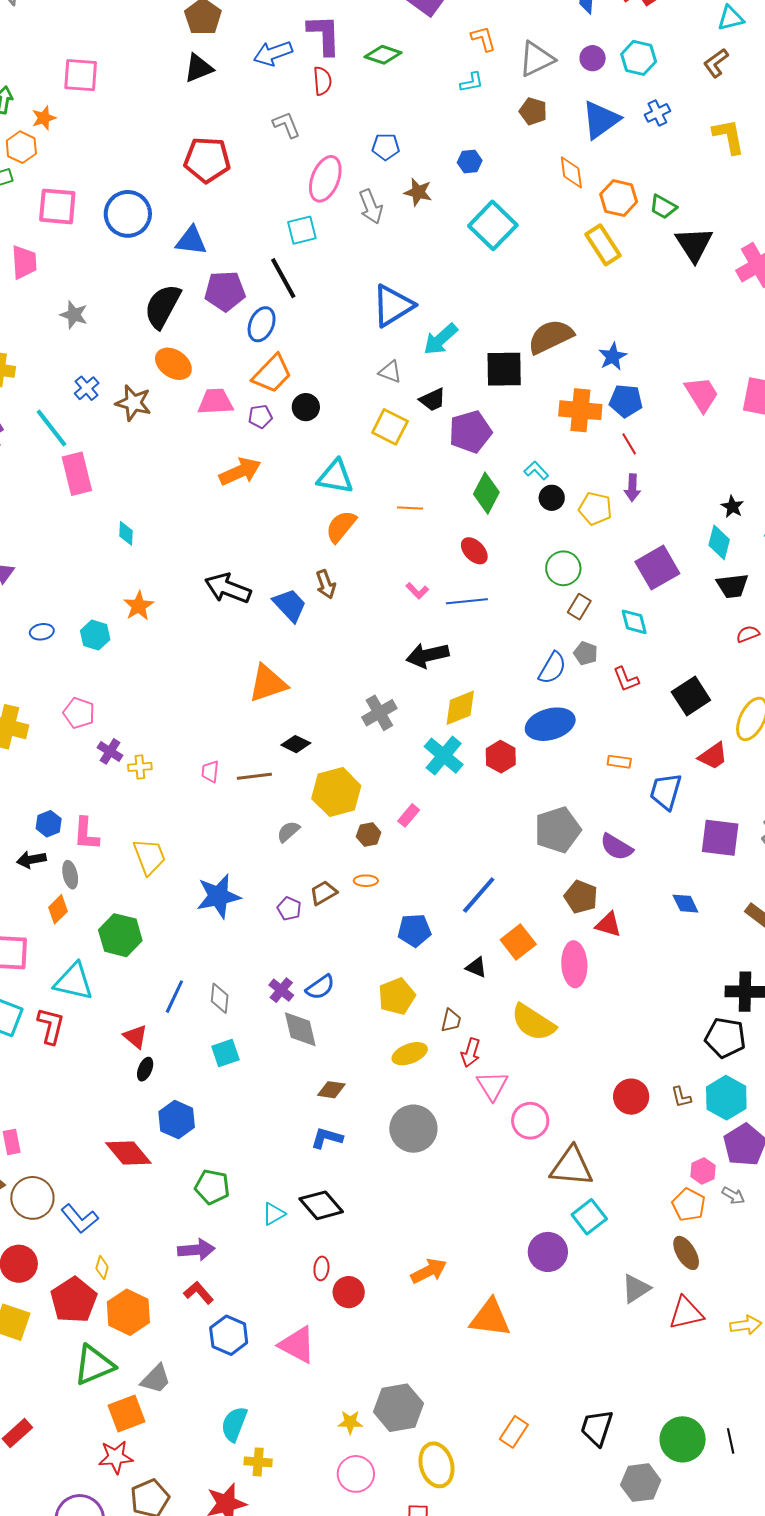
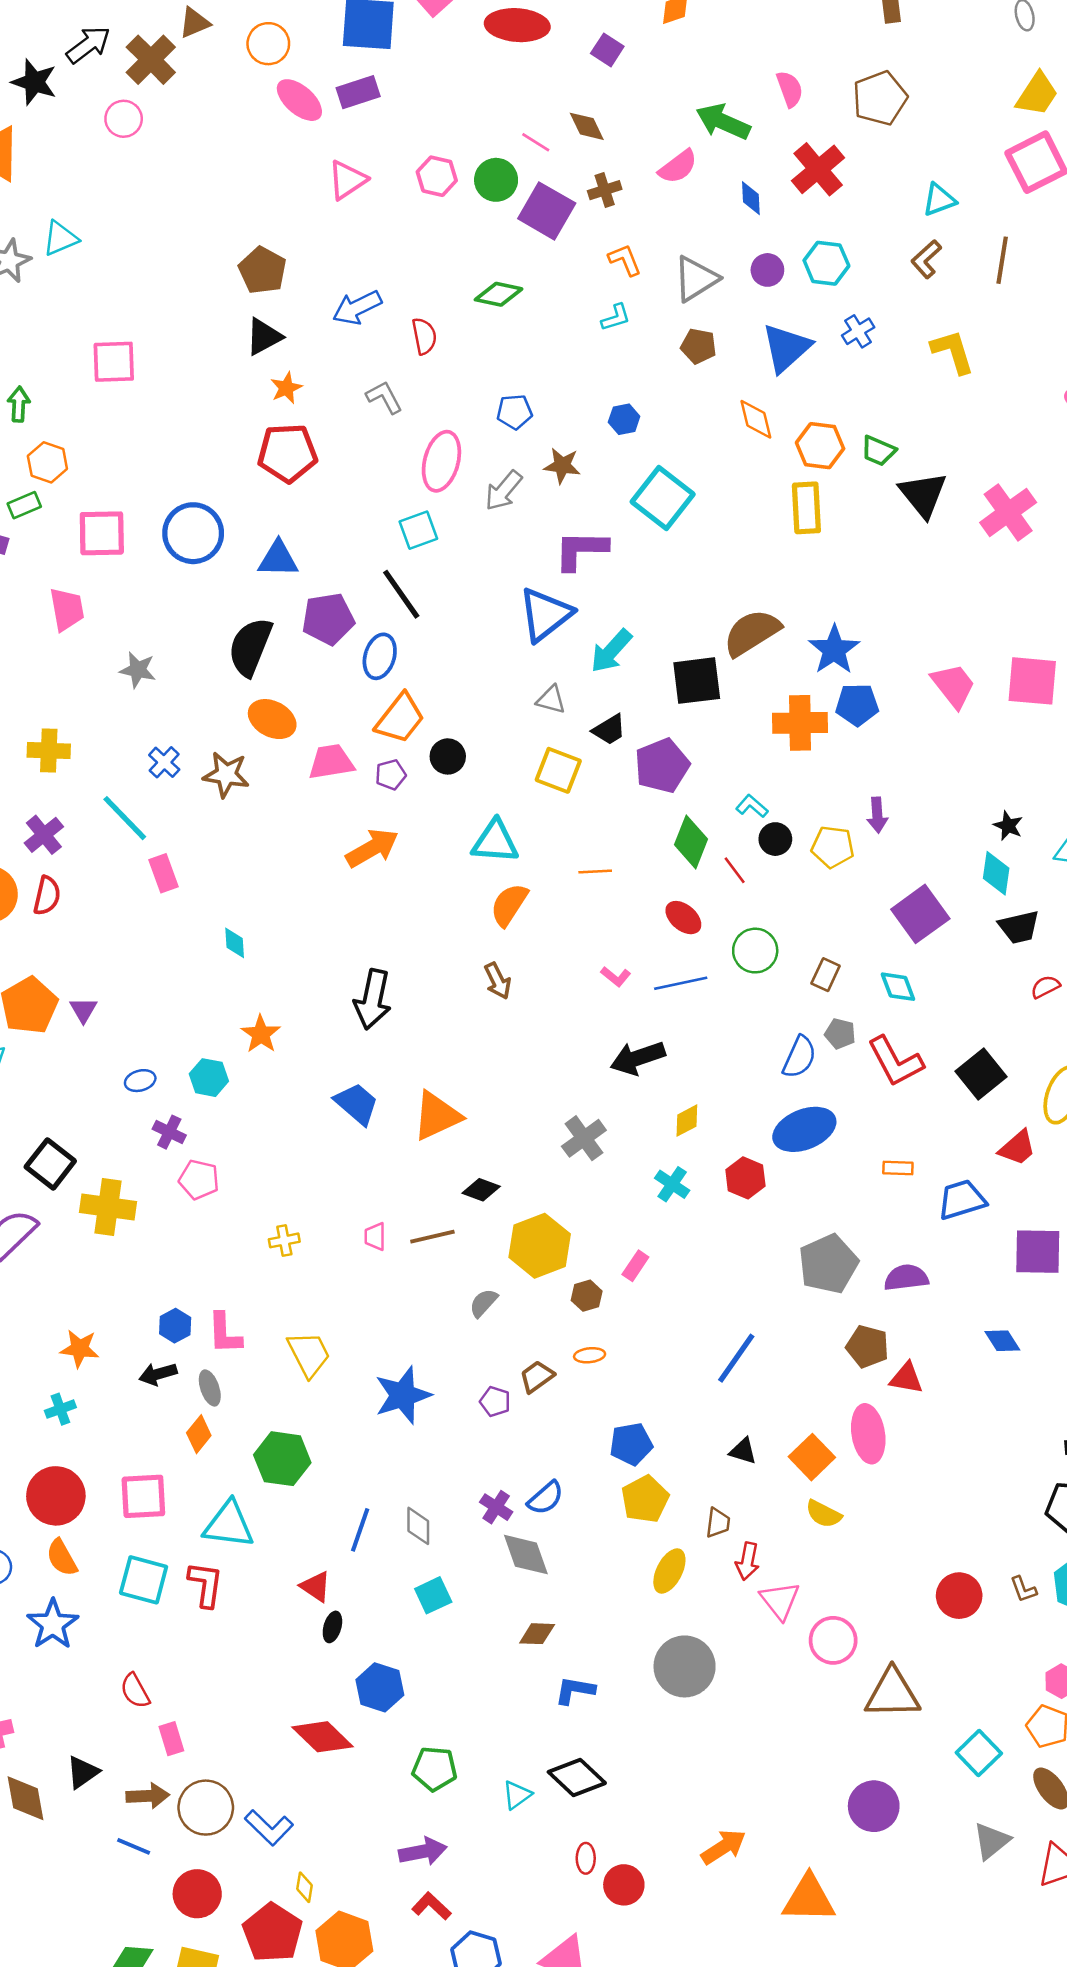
purple L-shape: (324, 35) -> (581, 550), moved, turned -81
orange star: (44, 118) -> (286, 388), moved
gray arrow: (371, 207) -> (504, 491), turned 68
yellow rectangle: (603, 245) -> (806, 508), turned 36
blue star: (613, 357) -> (834, 650), size x1.4
red line: (629, 444) -> (735, 870), moved
pink rectangle: (77, 474) -> (163, 873), size x0.7
green circle: (563, 568) -> (755, 951), moved
black arrow: (228, 588) -> (373, 999), turned -93
blue trapezoid: (290, 605) -> (357, 1104), moved
red L-shape: (626, 679) -> (895, 1061), size x1.6
yellow diamond: (460, 708) -> (687, 1121), size x0.7
purple cross: (110, 751) -> (169, 1132), moved
cyan cross: (444, 756) -> (672, 1184), size x0.7
blue trapezoid: (666, 791) -> (962, 1200), turned 63
purple semicircle: (616, 847) -> (906, 1278), turned 148
blue pentagon: (414, 930) -> (631, 1444), moved
orange square: (518, 942) -> (812, 1457), moved
yellow semicircle: (533, 1022) -> (824, 1514), size x0.6
yellow ellipse: (410, 1054) -> (669, 1571), turned -36
brown diamond: (331, 1090) -> (537, 1634), moved
cyan square: (589, 1217) -> (979, 1753), moved

